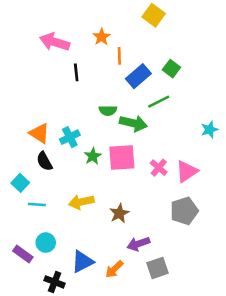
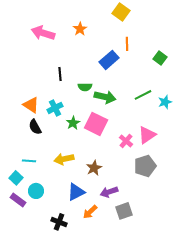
orange line: (119, 56) -> (127, 44), moved
green square: (171, 69) -> (160, 58), moved
black line: (76, 72) -> (60, 74), moved
green line: (159, 102) -> (143, 95), moved
pink square: (122, 157) -> (96, 124), turned 30
pink cross: (159, 168) -> (126, 141), moved
cyan square: (20, 183) -> (16, 178), moved
blue triangle: (83, 262) -> (76, 192), moved
black cross: (55, 282) -> (59, 222), moved

